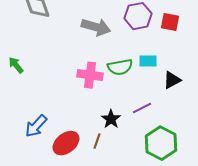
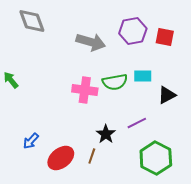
blue arrow: (36, 126) -> (31, 141), size x0.7

